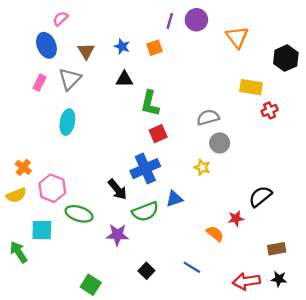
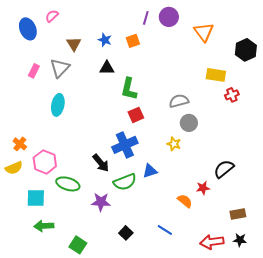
blue ellipse: (46, 45) -> (28, 29), moved
green arrow: (19, 252) -> (44, 226), moved, turned -60

